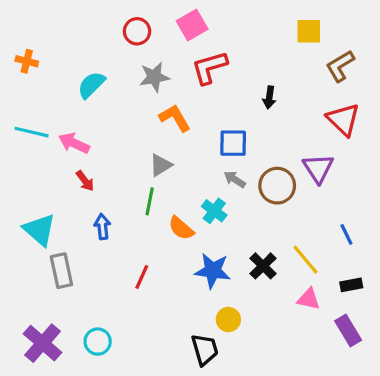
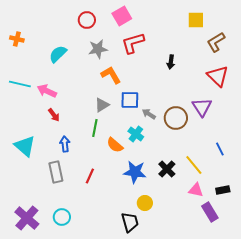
blue square: (233, 143) -> (130, 100), moved
gray rectangle: (61, 271) -> (56, 172), moved
black rectangle: (351, 285) -> (223, 190), moved
purple rectangle: (348, 331) -> (210, 212), moved

